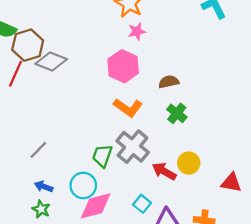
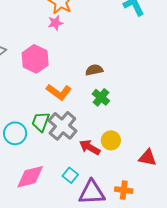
pink star: (137, 31) -> (55, 23), moved
pink hexagon: (123, 66) -> (35, 59), moved
green trapezoid: (102, 156) -> (41, 122), moved
cyan circle: (83, 185) -> (15, 133), moved

